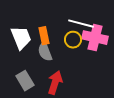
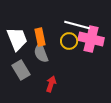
gray rectangle: (25, 81) -> (21, 70), moved
red arrow: (55, 83) -> (51, 84), size x0.7

